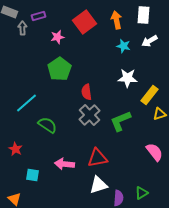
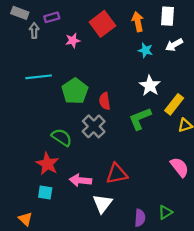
green pentagon: (59, 69) -> (75, 91), moved
white star: (127, 78) -> (150, 86), turned 30
cyan line: (26, 103) -> (39, 77), moved, turned 35
gray cross: (89, 115) -> (94, 126), moved
green L-shape: (120, 121) -> (140, 119), moved
red star: (15, 149) -> (47, 164), moved, size x1.5
white triangle: (98, 185) -> (102, 203), moved, turned -36

